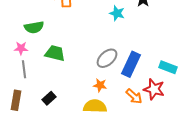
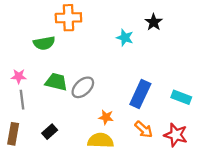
green semicircle: (34, 27) -> (44, 43), moved
gray ellipse: (107, 58) -> (83, 87), moved
red star: (154, 89) -> (176, 135), moved

